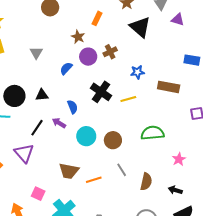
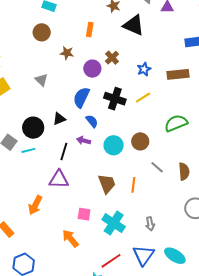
brown star: (78, 37) -> (67, 53), moved
blue semicircle: (66, 68) -> (81, 97), moved, size x1.5
purple triangle: (24, 153) -> (59, 179), turned -30
brown trapezoid: (69, 171) -> (107, 184), turned -105
orange line: (94, 180) -> (133, 185), turned -49

